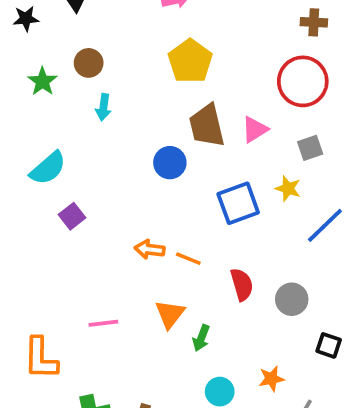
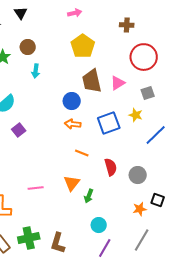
brown cross: (314, 22) -> (127, 25), moved
orange arrow: (150, 249) -> (73, 124), moved
orange star: (271, 379) -> (140, 209), moved

